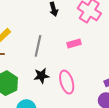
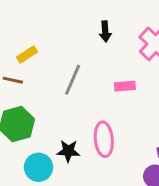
black star: (41, 76) -> (68, 151), moved

